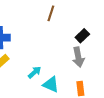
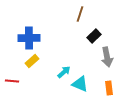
black rectangle: (82, 36) -> (94, 36), moved

